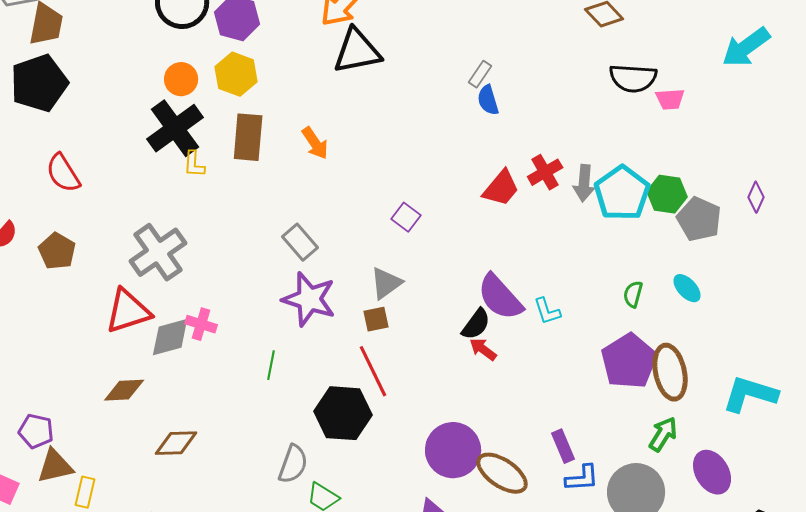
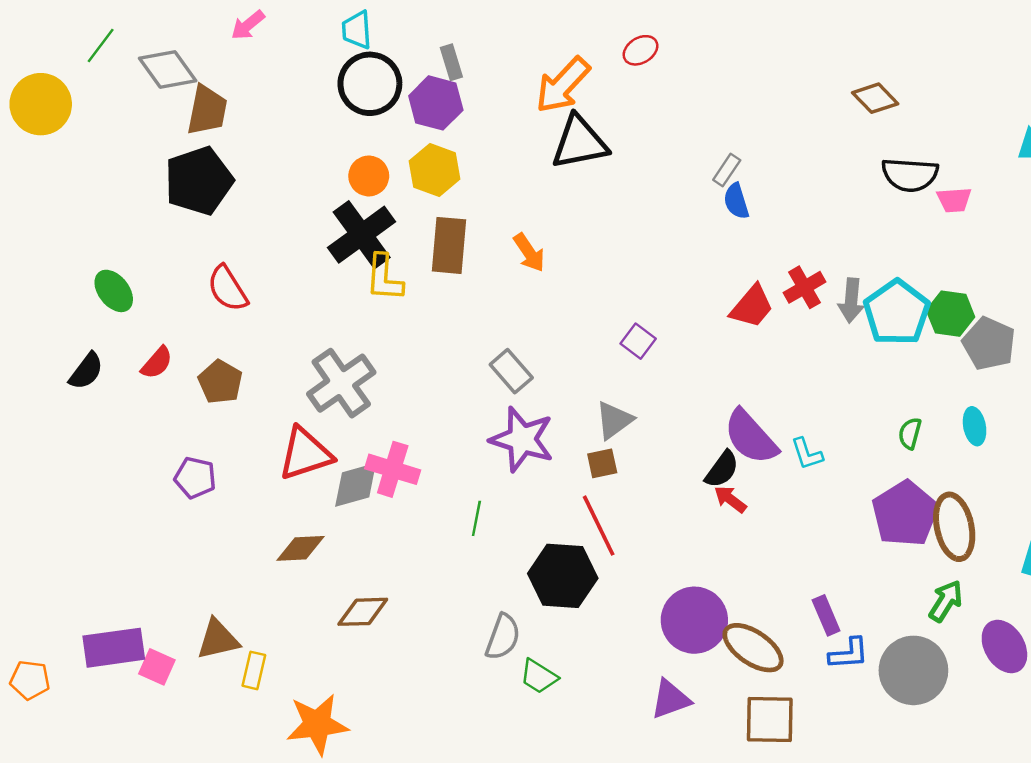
yellow L-shape: (194, 164) -> (384, 278), size x1.5
cyan ellipse: (687, 288) -> (975, 426), turned 32
pink cross: (201, 324) -> (393, 469), size x1.4
purple pentagon: (36, 431) -> (195, 478), moved

